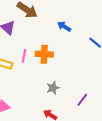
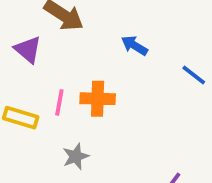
gray star: (53, 88) -> (76, 156), moved

